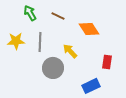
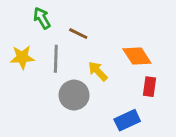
brown line: (58, 16) -> (78, 34), moved
orange diamond: (89, 29) -> (137, 56), moved

